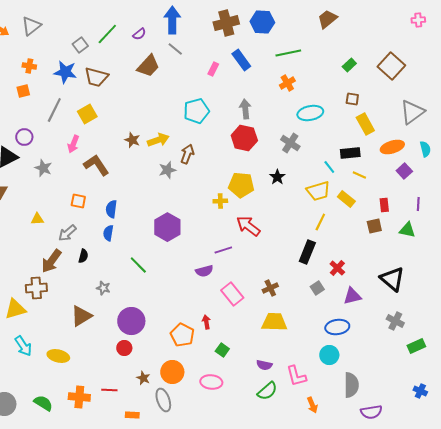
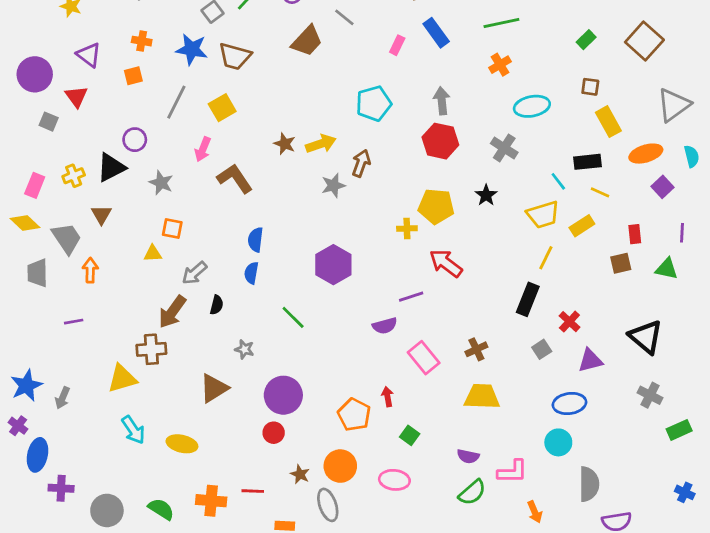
yellow rectangle: (346, 199) -> (582, 226), turned -72
orange square: (78, 201) -> (172, 229), moved
pink L-shape: (296, 376) -> (513, 472), turned -75

